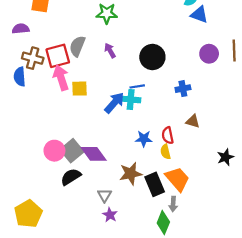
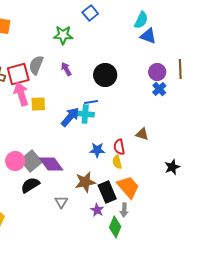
blue cross: (183, 89) -> (159, 89), moved, turned -32
purple star: (110, 215) -> (97, 210), moved

